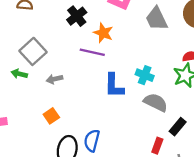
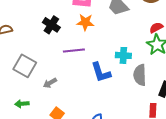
orange star: (103, 33) -> (85, 22), moved
green arrow: (19, 74) -> (22, 104), moved
gray semicircle: (156, 102) -> (140, 75), turned -100

